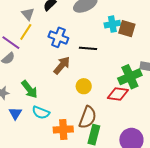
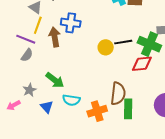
black line: (88, 48) -> (123, 42), moved
brown arrow: (62, 65) -> (55, 37), moved, turned -36
green cross: (130, 77) -> (149, 44), turned -30
yellow circle: (84, 86) -> (106, 47), moved

